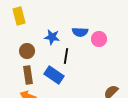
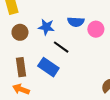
brown circle: (27, 51) -> (20, 32), moved
black line: (66, 56) -> (61, 47), turned -63

